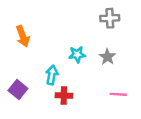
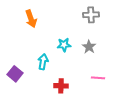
orange arrow: (23, 36) -> (31, 19), moved
red cross: (64, 96) -> (61, 86), moved

